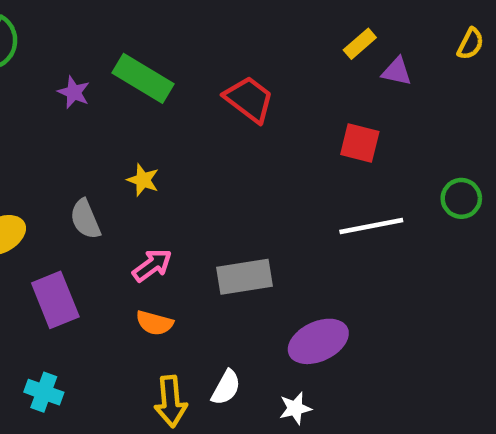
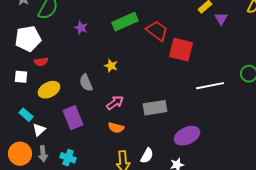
purple triangle: (397, 72) -> (221, 19), turned 48
green rectangle: (143, 78) -> (125, 22), moved, turned -55
red square: (360, 143) -> (181, 50), moved, size x1.4

